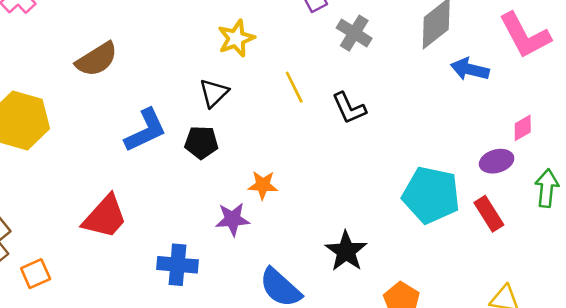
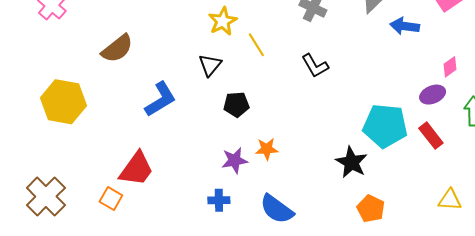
yellow line: (294, 87) -> (256, 45), moved
black pentagon: (201, 142) -> (236, 104), moved
orange star: (263, 185) -> (267, 149), moved
black star: (346, 251) -> (351, 162), moved
blue cross: (177, 265) -> (219, 200), moved, size x0.7
orange square: (36, 274) -> (111, 199), moved, turned -30

